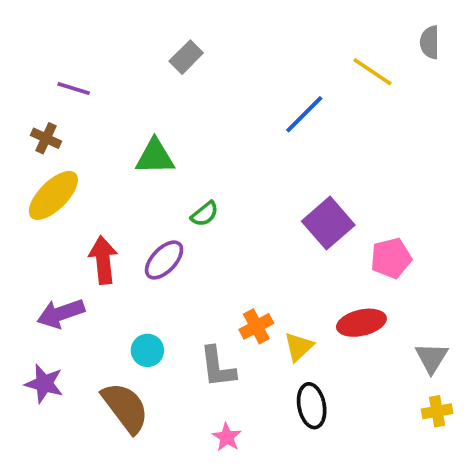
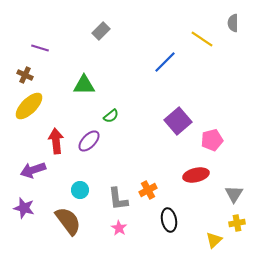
orange cross: (256, 326) -> (148, 190), moved
yellow triangle: (299, 347) -> (214, 240), moved
pink star: (227, 437) -> (119, 228), moved

